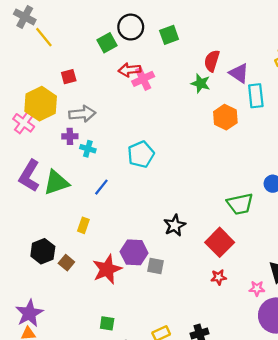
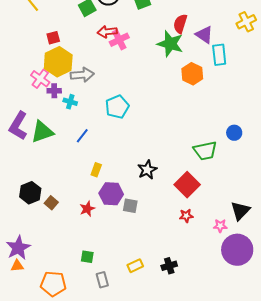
green star: (201, 83) -> (170, 44), size x1.5
yellow hexagon: (41, 104) -> (58, 62), moved
gray arrow: (82, 114) -> (82, 75), moved
pink cross: (24, 123) -> (40, 79), moved
yellow rectangle: (83, 225) -> (96, 170), moved
red star: (107, 269) -> (87, 209), size x0.6

